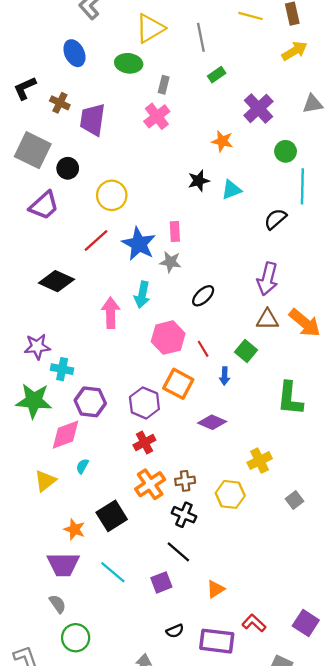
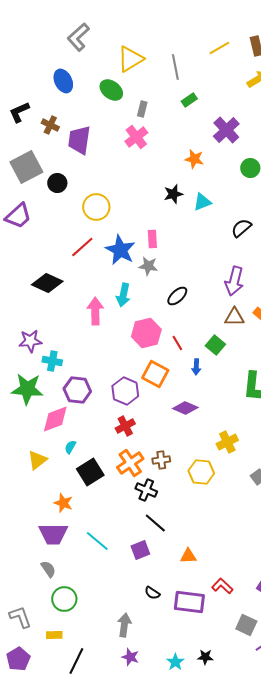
yellow line: (251, 16) -> (219, 48), turned -45
green ellipse: (129, 63) -> (111, 90), turned 30
gray square: (33, 150) -> (26, 167), turned 36
purple trapezoid: (44, 206) -> (18, 216), moved
black cross: (184, 515) -> (146, 490), moved
black square: (112, 516) -> (90, 472), moved
orange triangle: (216, 589) -> (188, 556), turned 30
black semicircle: (175, 631) -> (152, 593), turned 56

